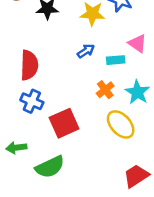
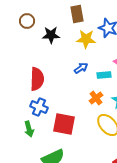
red square: (64, 123) -> (64, 124), turned 35
green arrow: (16, 148) -> (29, 129), moved, turned -98

